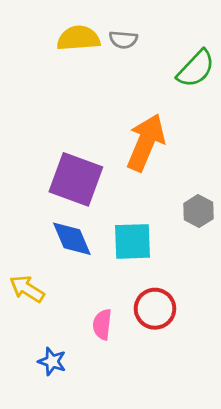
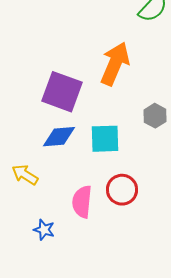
blue diamond: (72, 239) -> (59, 137), turned -72
pink semicircle: (102, 324) -> (82, 202), size x1.4

